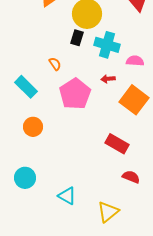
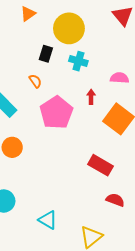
black rectangle: (77, 38) -> (46, 54), moved
cyan cross: (107, 45) -> (78, 61), moved, size x0.7
red arrow: (108, 79) -> (91, 97), turned 96

